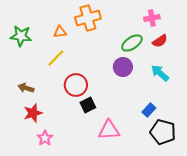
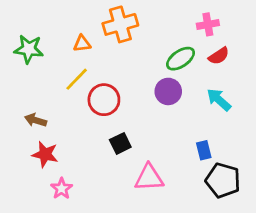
red circle: (76, 85) -> (104, 100), moved
blue rectangle: (149, 110) -> (204, 150), turned -56
red star: (33, 113) -> (45, 154), turned 30

